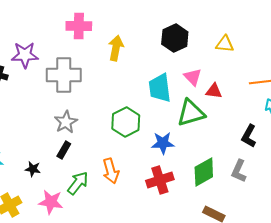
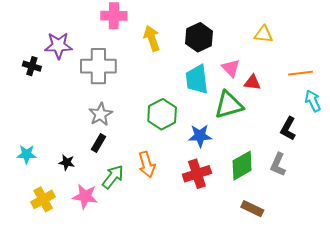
black hexagon: (175, 38) -> (199, 37), moved
yellow arrow: (116, 48) -> (152, 38), turned -30

